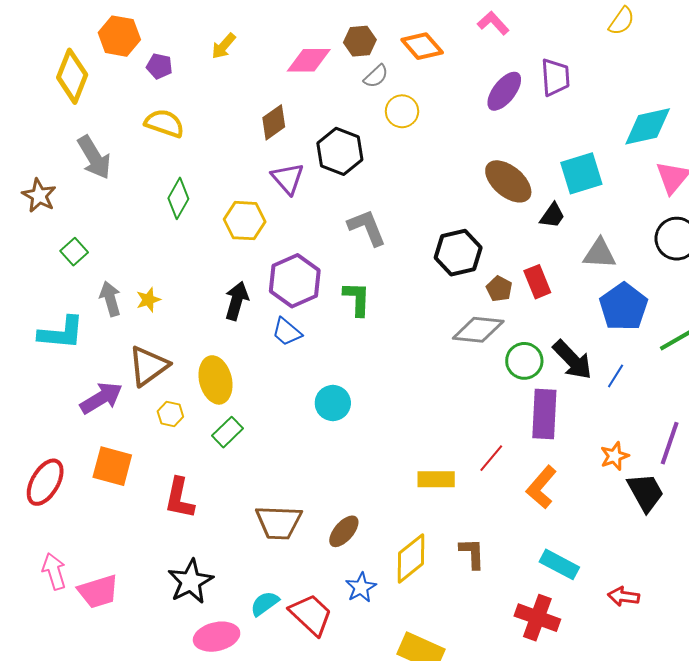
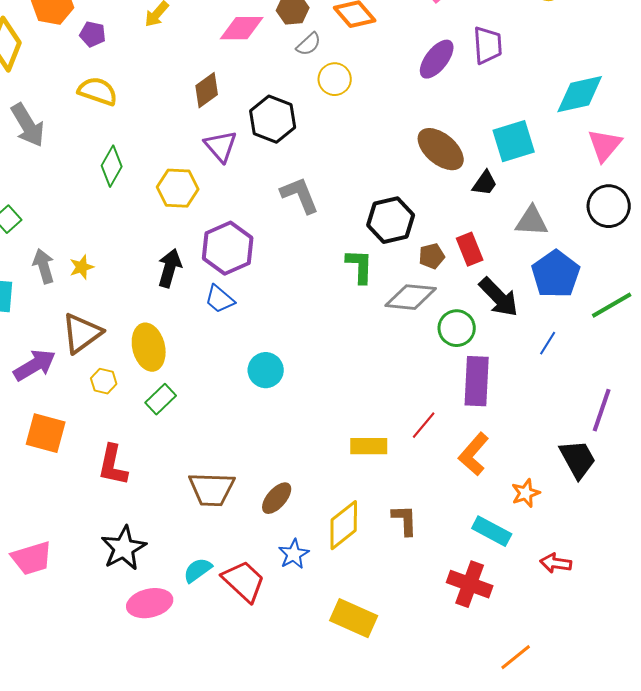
brown pentagon: (499, 289) -> (432, 256), turned 30
green L-shape: (357, 299) -> (360, 266), moved
black arrow: (572, 360) -> (499, 297), moved
orange star: (615, 456) -> (526, 493), moved

